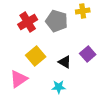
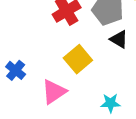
black triangle: (65, 62) -> (119, 39), moved

